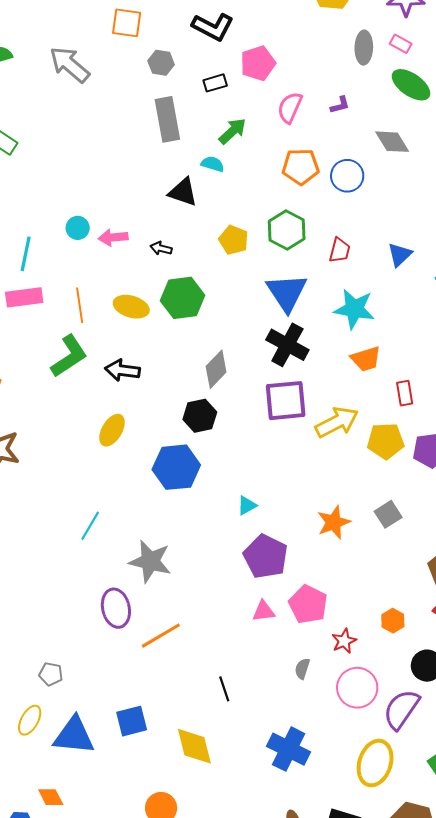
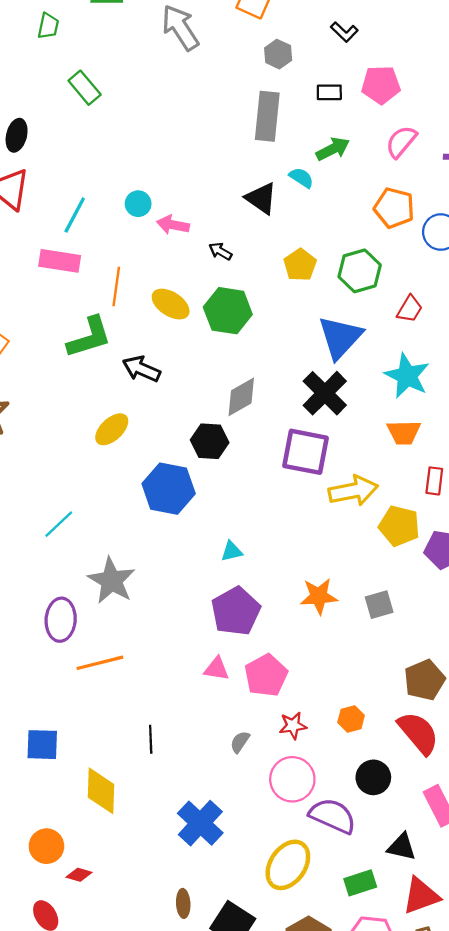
black L-shape: (213, 27) -> (344, 32), size x0.6
purple semicircle: (401, 709) -> (333, 816), turned 63

